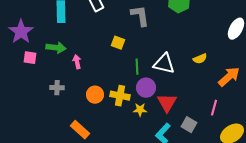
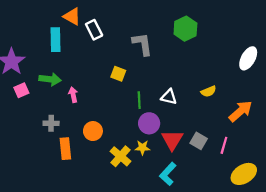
pink square: (30, 58) -> (21, 90), turned -32
white triangle: (164, 64) -> (169, 97), size x0.7
yellow cross: (120, 96) -> (120, 156), moved, turned 30
gray square: (189, 125) -> (199, 141), moved
orange rectangle: (80, 130) -> (65, 149), moved, turned 42

